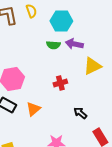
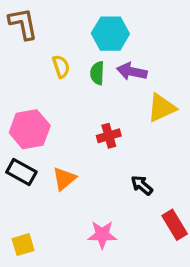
yellow semicircle: (31, 11) -> (61, 67), moved
green semicircle: (53, 45) -> (97, 73), turned 88

